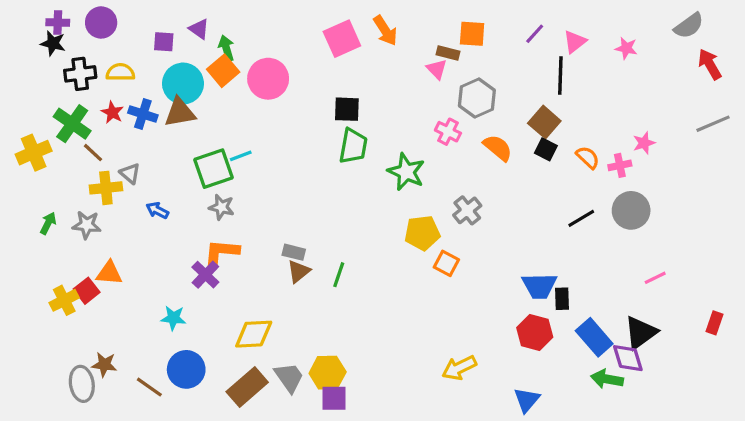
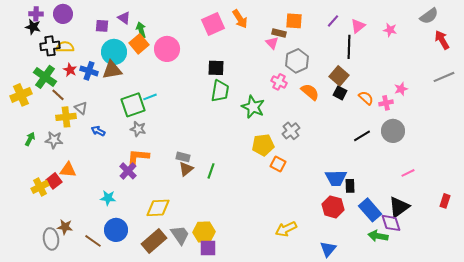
yellow semicircle: (120, 72) -> (65, 47), moved

